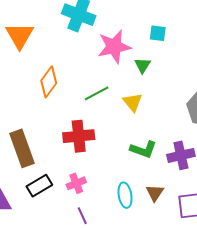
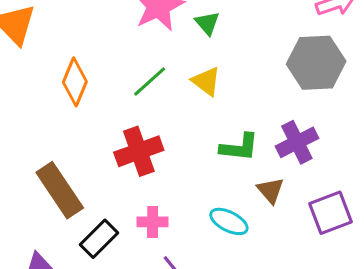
pink cross: (76, 183) -> (153, 222), turned 36
brown triangle: (155, 193) -> (271, 190), moved
cyan ellipse: (125, 195) -> (229, 221), turned -40

